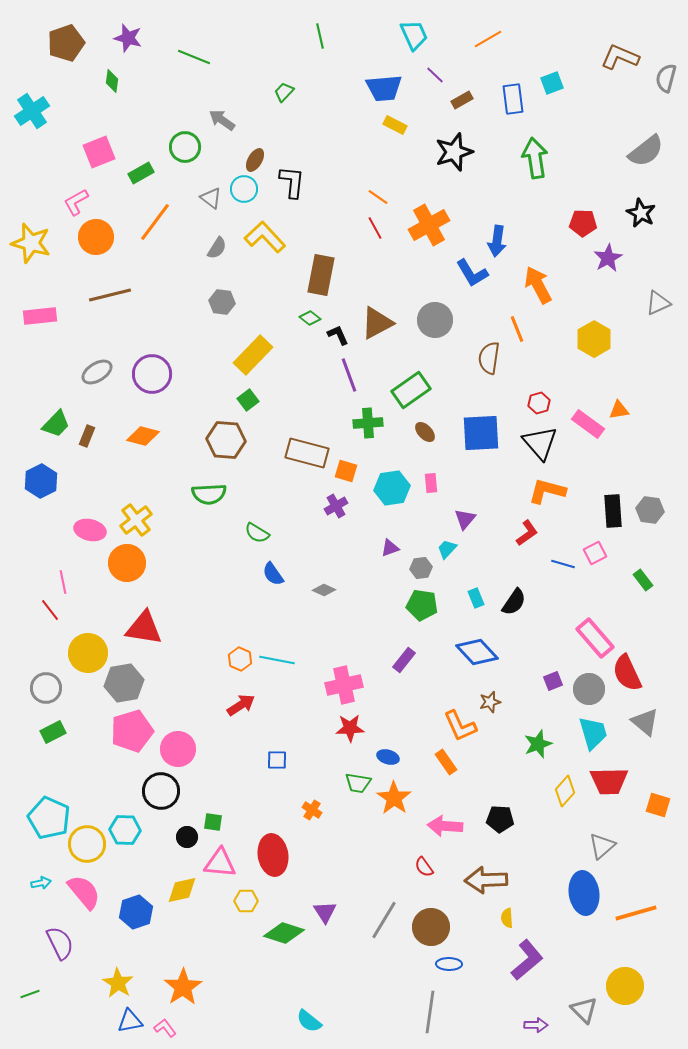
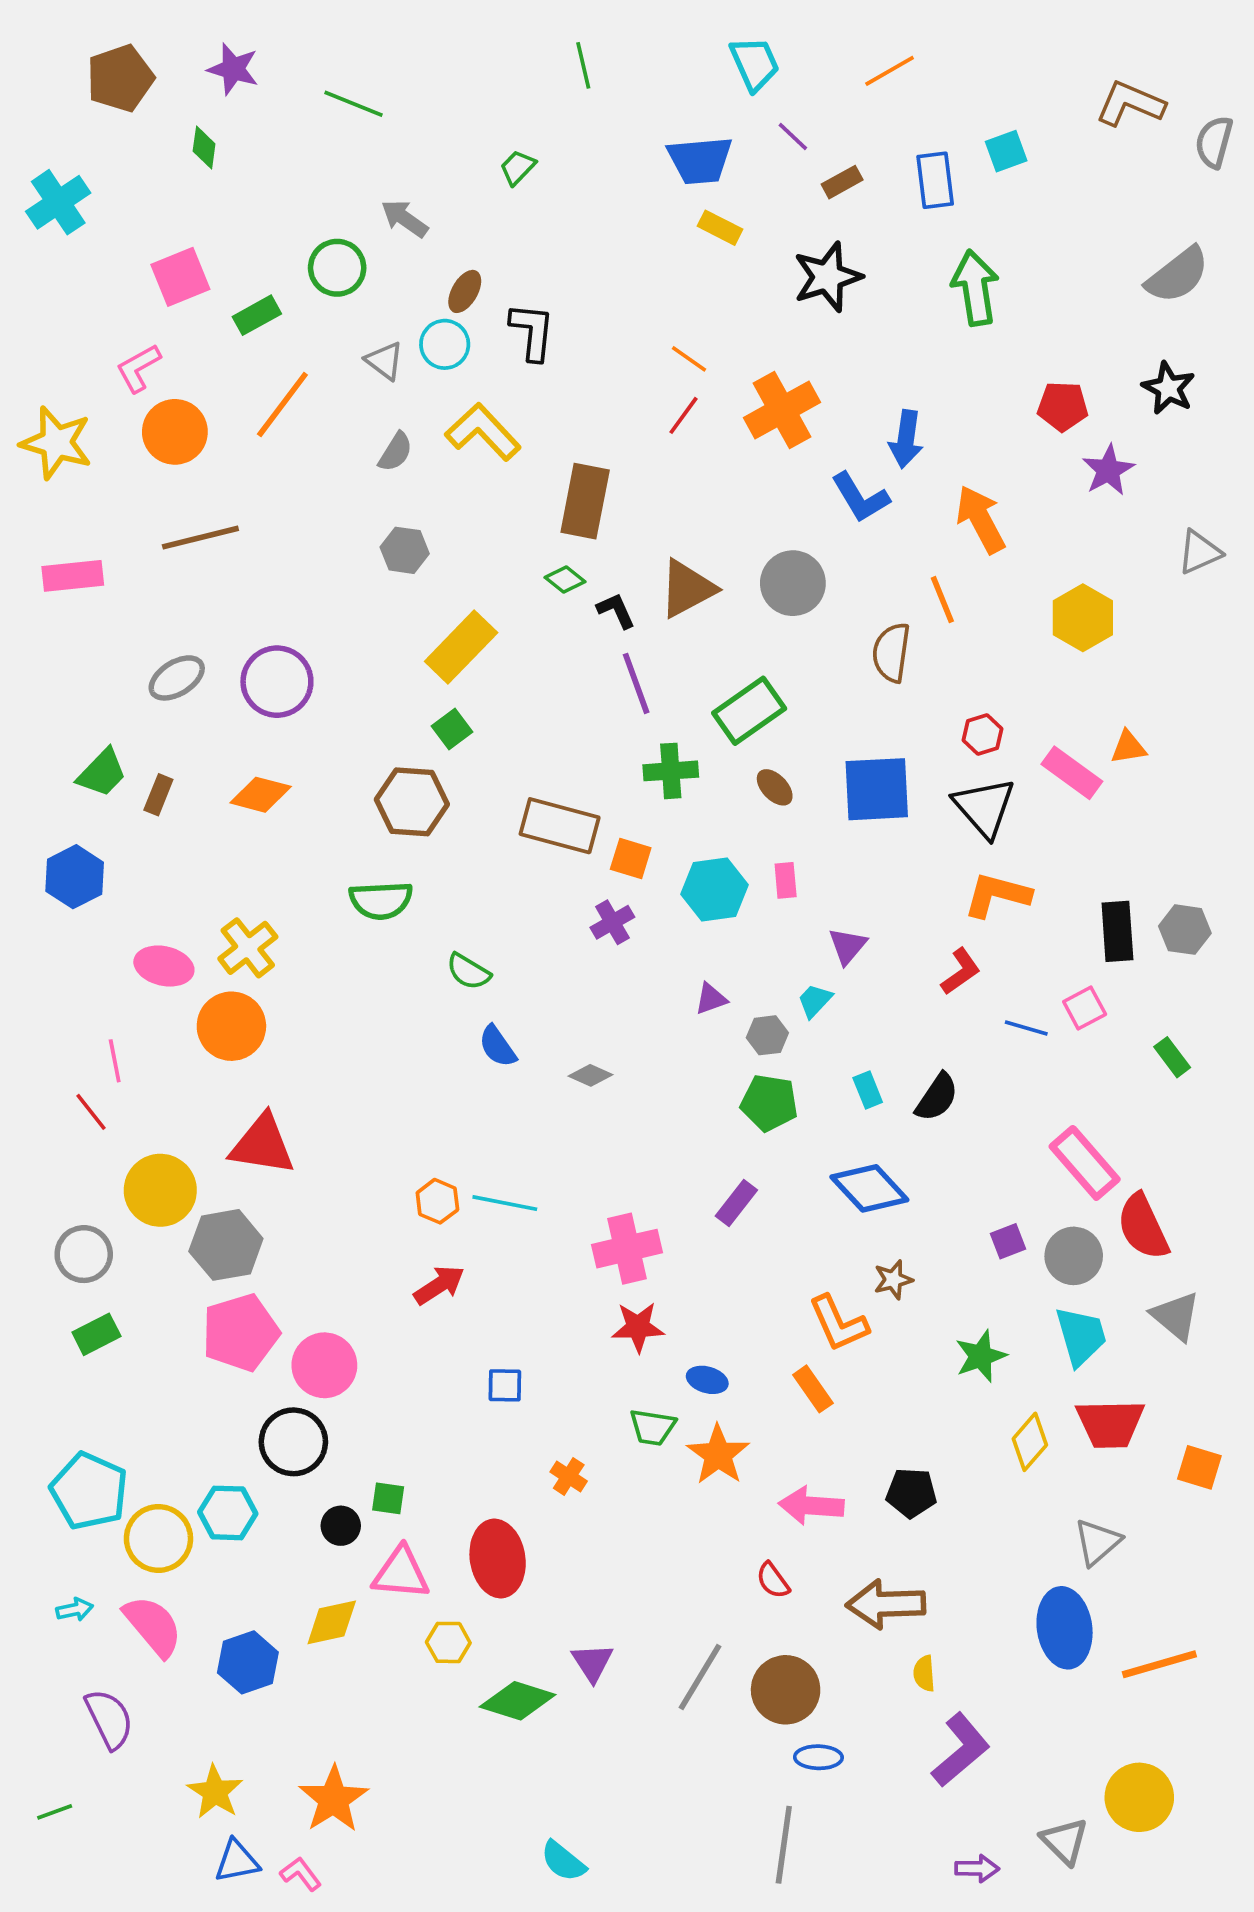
red line: (375, 228) -> (684, 415), turned 65

